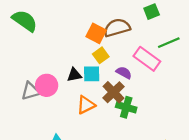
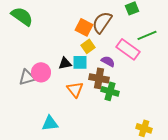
brown semicircle: (117, 28) -> (102, 22), turned -40
brown cross: (113, 92) -> (99, 78), turned -36
orange triangle: (86, 105) -> (75, 89), turned -42

